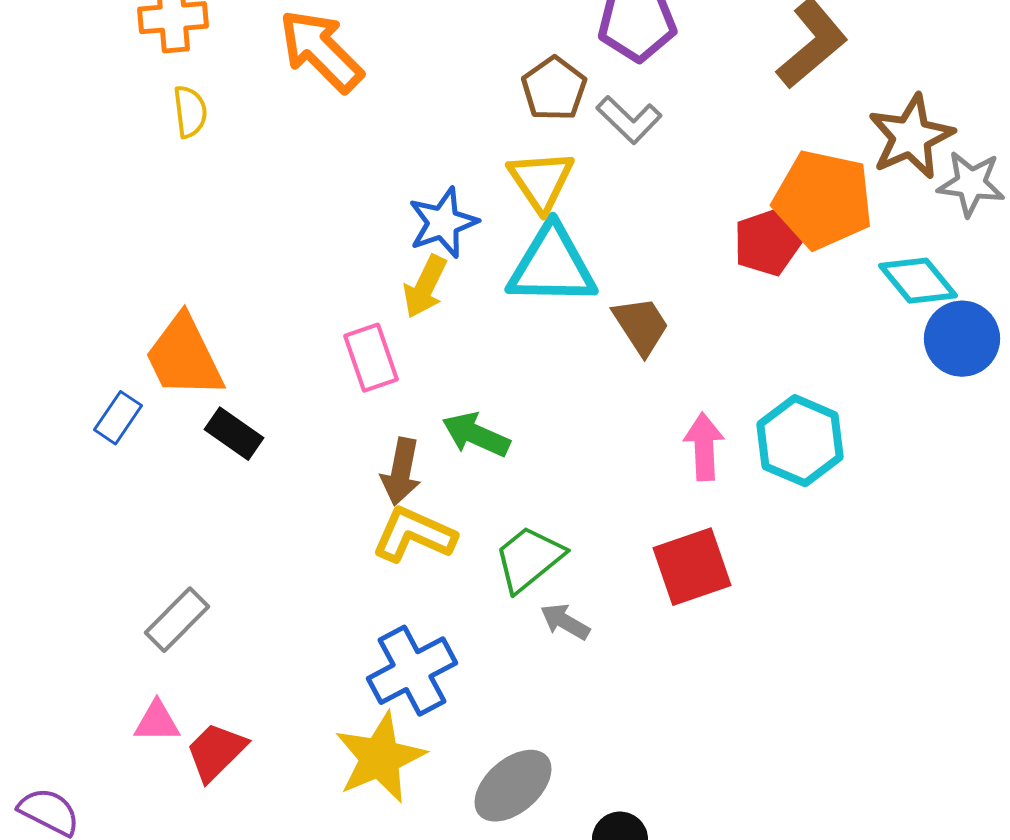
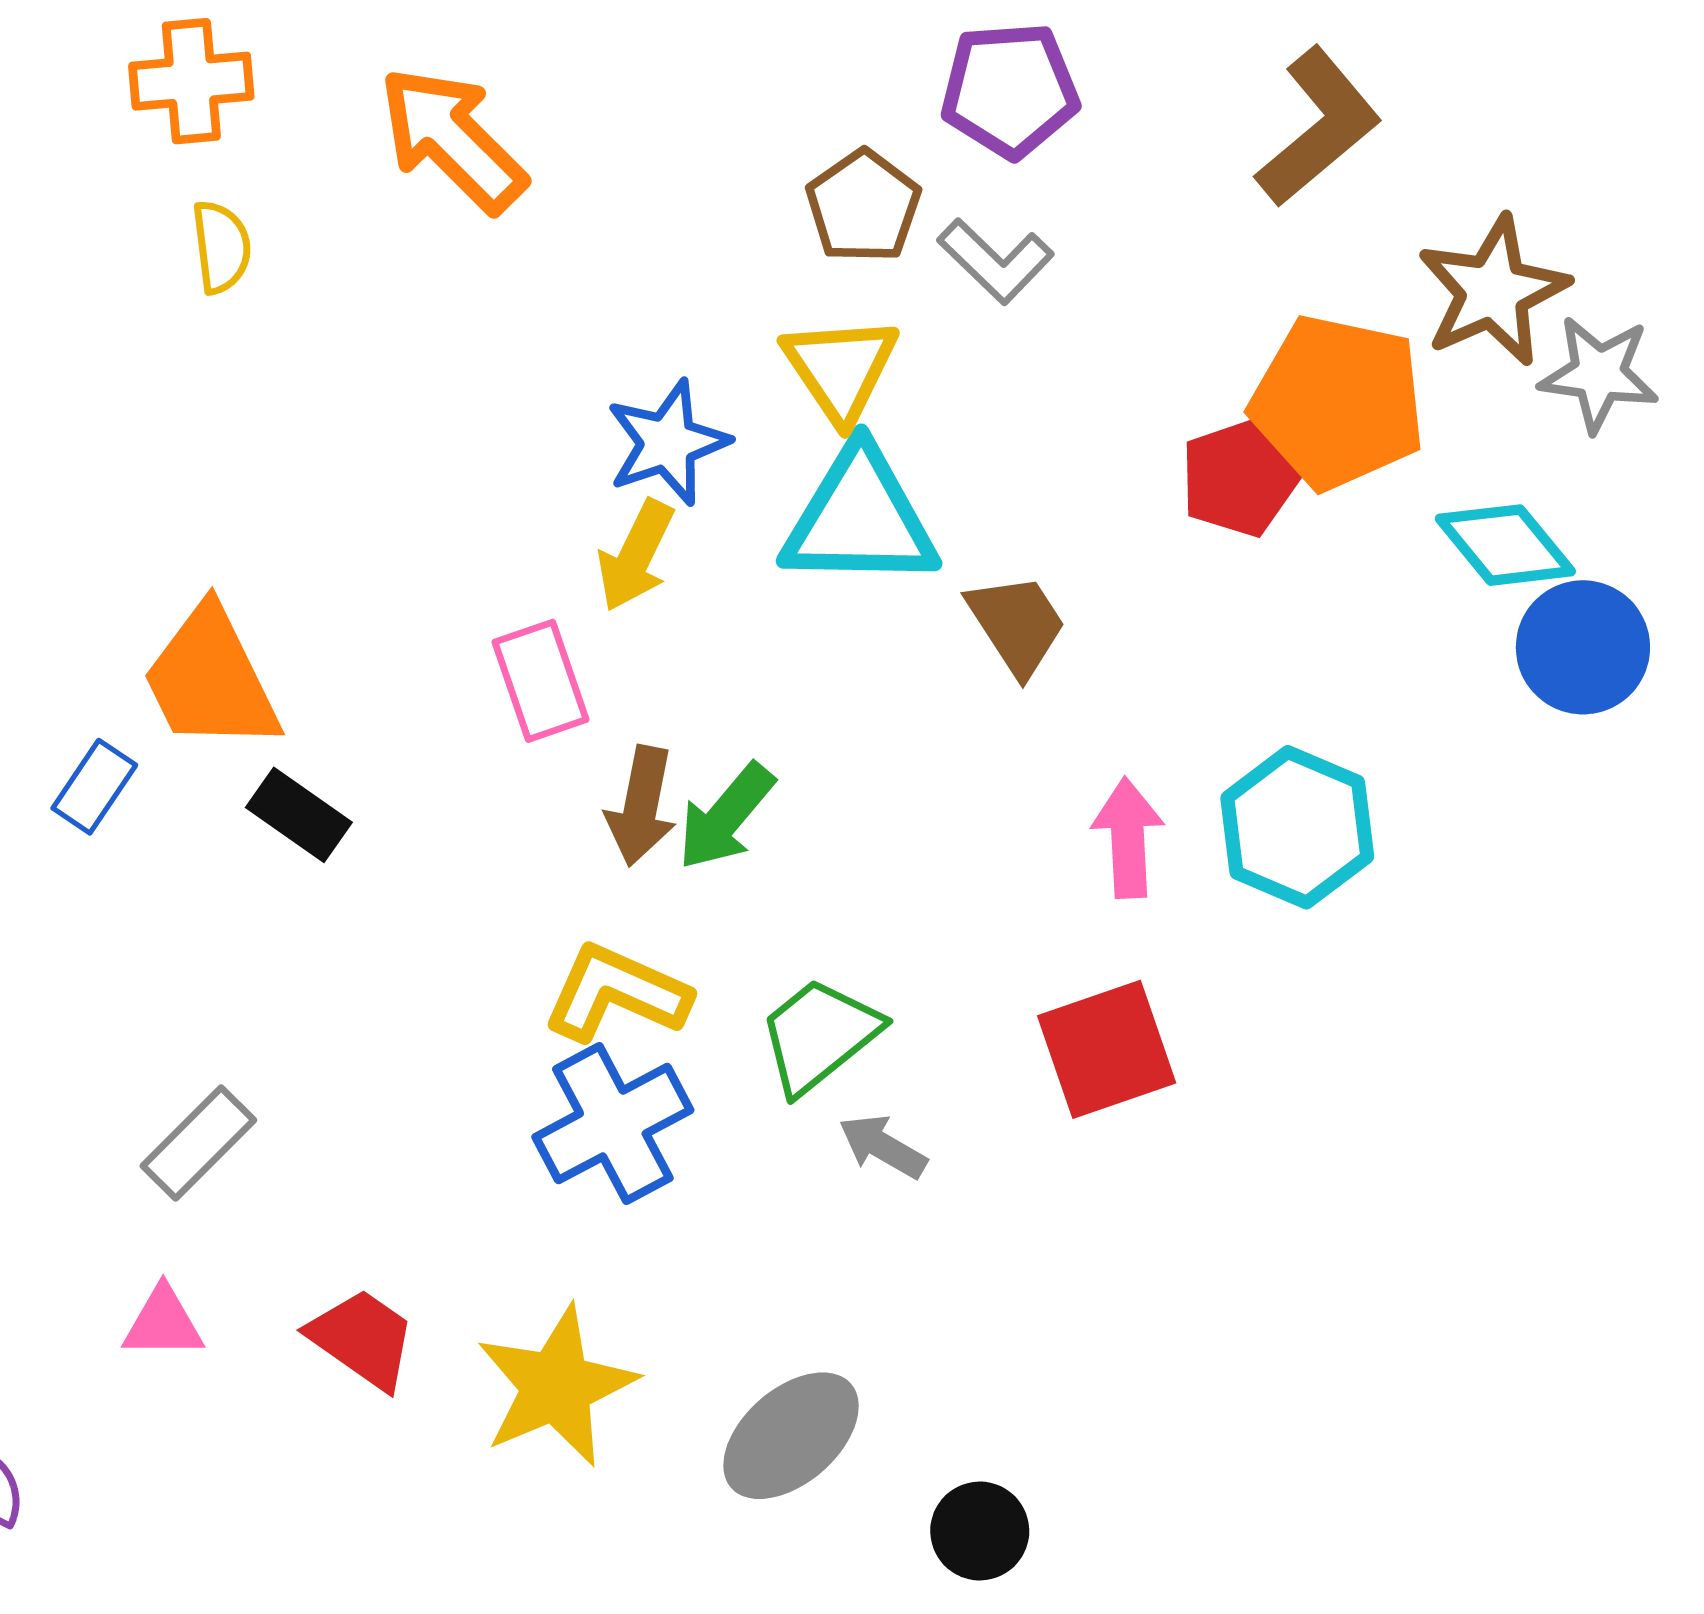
green arrow: (476, 435) -> (726, 817), turned -74
brown arrow: (401, 472) -> (641, 806), moved
blue cross: (412, 671) -> (613, 1124), moved
red trapezoid: (216, 752) -> (362, 1339), moved, turned 80

